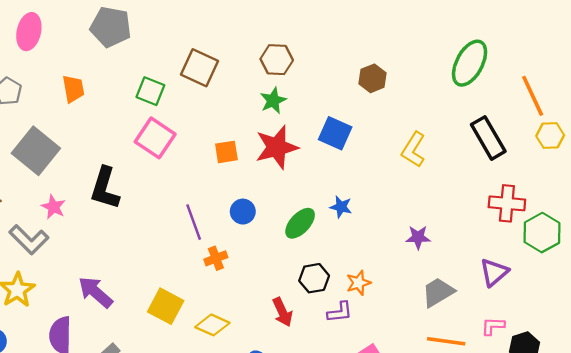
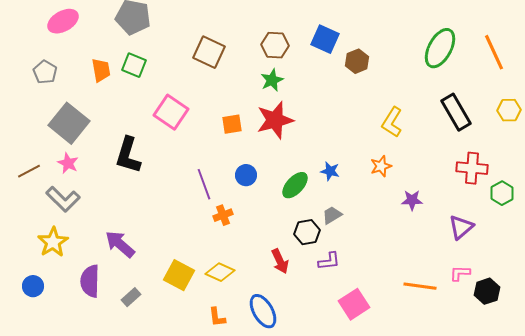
pink ellipse: (29, 32) -> (63, 21), turned 48
green square: (150, 91) -> (134, 65), moved
orange line: (533, 96) -> (494, 52), moved
blue square: (335, 133) -> (325, 39), moved
pink star: (53, 207) -> (68, 163), moved
green hexagon: (542, 233) -> (502, 193), size x0.7
purple star: (418, 237) -> (412, 200), moved
orange star: (358, 283) -> (381, 166), moved
gray trapezoid: (438, 292) -> (332, 215), moved, size x0.7
yellow square: (166, 306) -> (179, 275), moved

